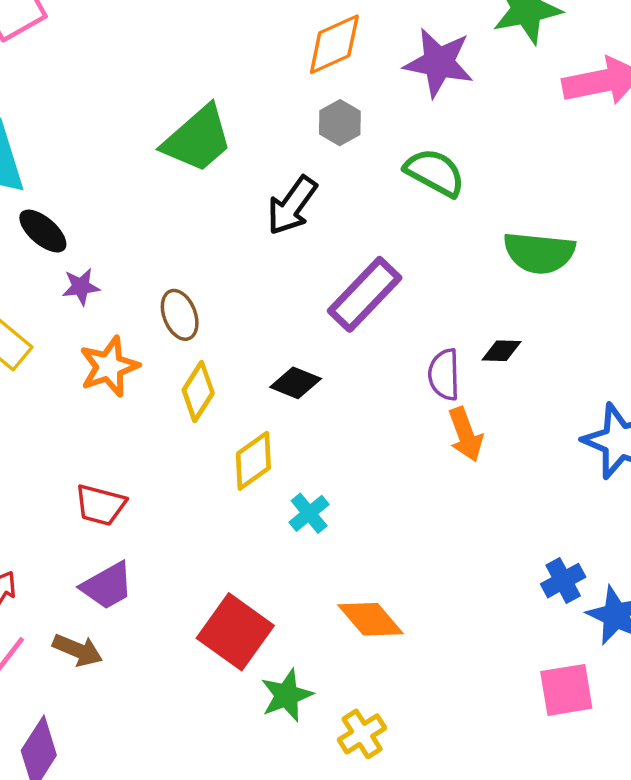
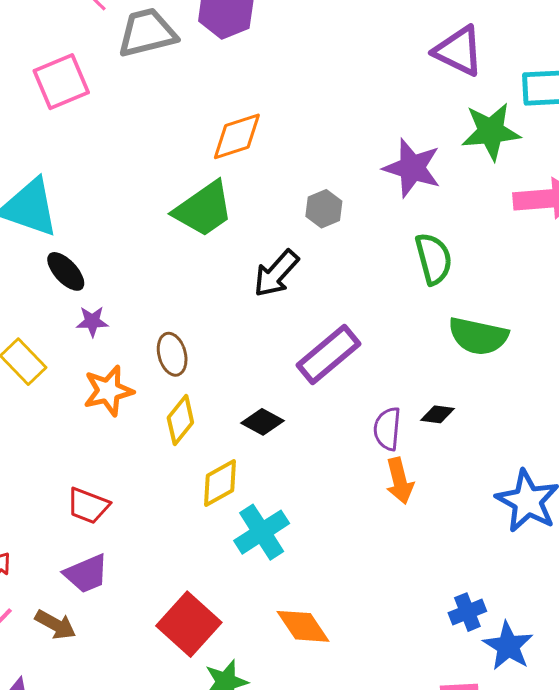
orange diamond: (334, 44) -> (237, 136), moved
green semicircle: (435, 172) -> (434, 259), moved, turned 40
cyan cross: (309, 513) -> (262, 532), size x1.6

